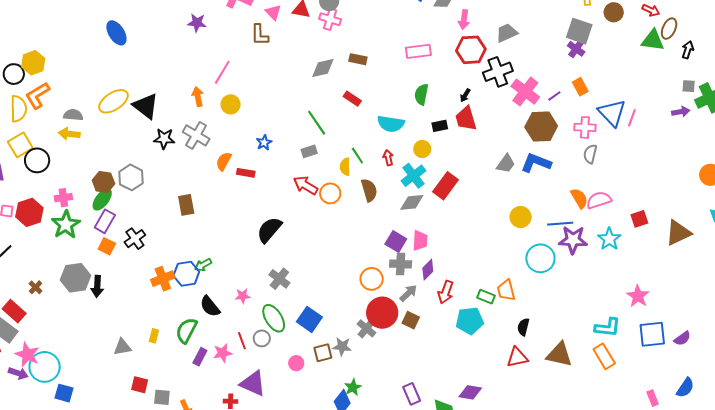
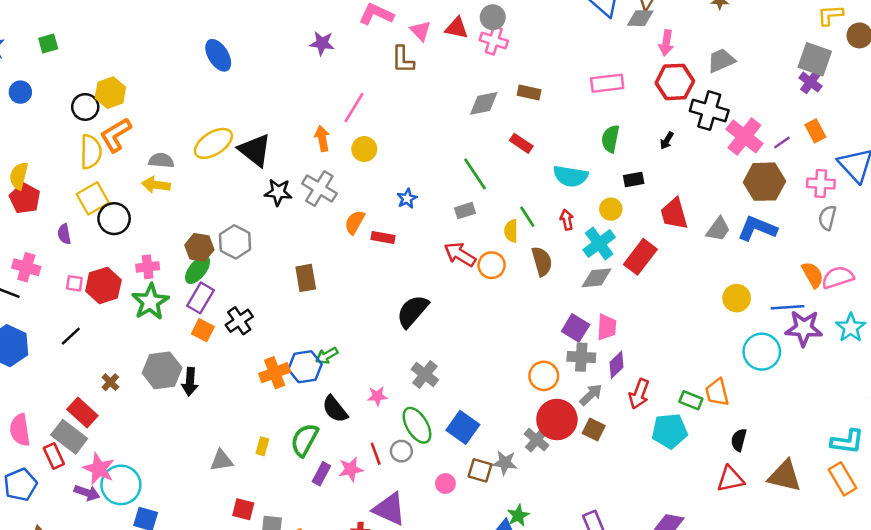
black cross: (498, 72) -> (709, 111), turned 36
red trapezoid: (466, 119) -> (674, 214), moved
brown square: (323, 353) -> (480, 470), turned 30

